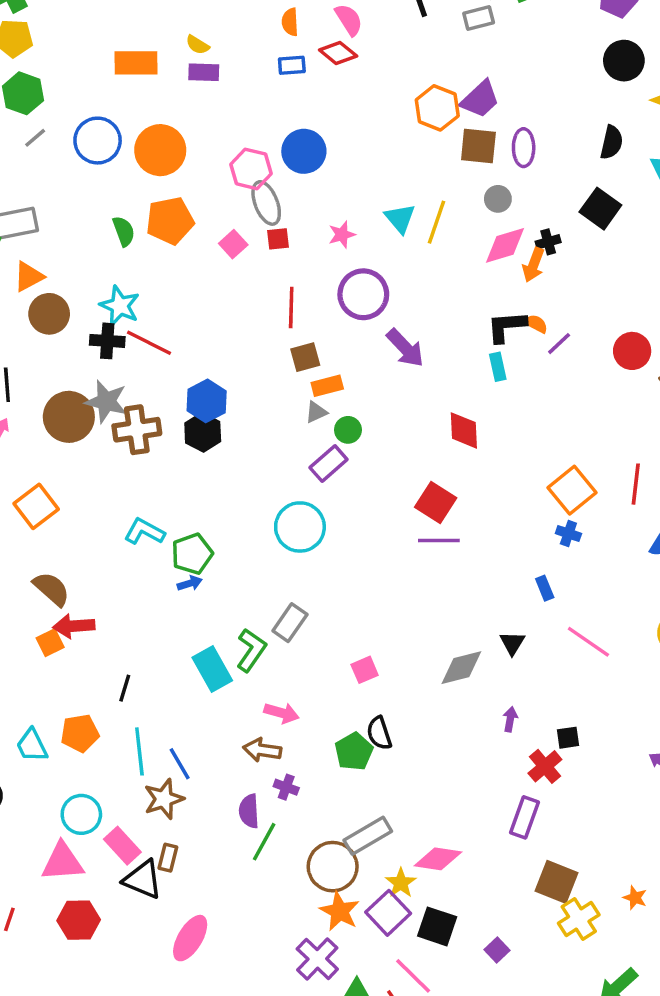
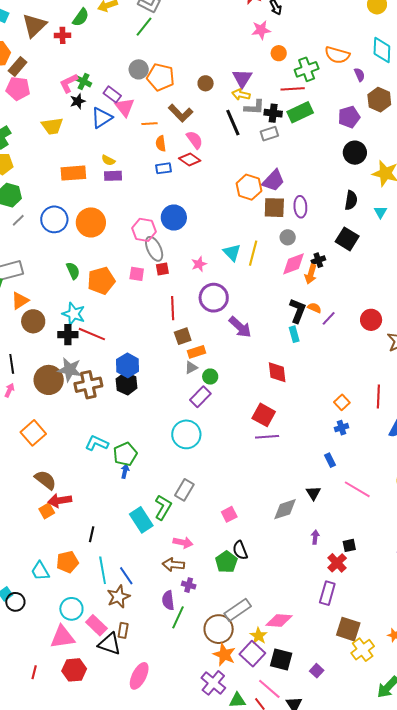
orange pentagon: (170, 221) -> (101, 281), moved
pink square: (233, 244) -> (137, 274), turned -35
black L-shape: (507, 327) -> (298, 311), turned 120
orange square: (572, 490) -> (342, 402), size x0.6
blue cross: (568, 534) -> (341, 428), turned -32
blue arrow: (190, 583) -> (125, 471), turned -56

